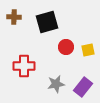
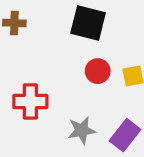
black square: (47, 22) -> (88, 23), moved, turned 30

